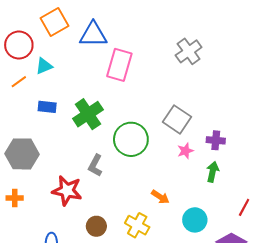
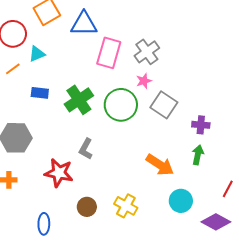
gray cross: (189, 51) -> (147, 52), moved
green circle: (131, 139) -> (121, 105), moved
pink star: (185, 151) -> (144, 81), moved
orange arrow: (160, 197) -> (160, 165), moved, size x1.6

